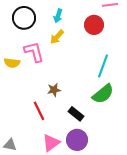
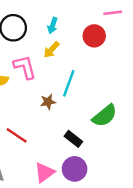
cyan line: (103, 66) -> (69, 83), moved
brown star: (54, 90) -> (48, 102), moved
red line: (39, 111) -> (17, 135), moved, turned -30

